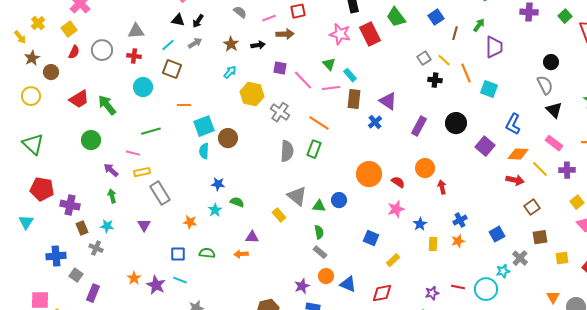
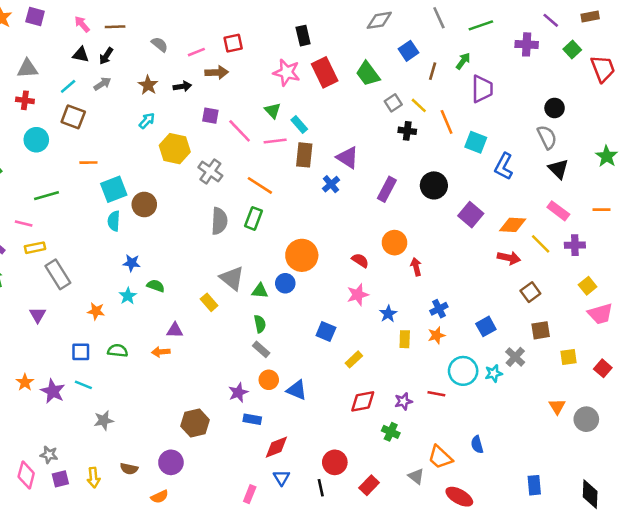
green trapezoid: (396, 17) -> (368, 74), moved
blue L-shape: (513, 124) -> (504, 166), moved
orange circle: (369, 174) -> (302, 255), moved
cyan circle: (486, 289) -> (463, 371), moved
red diamond: (382, 293) -> (363, 401), moved

